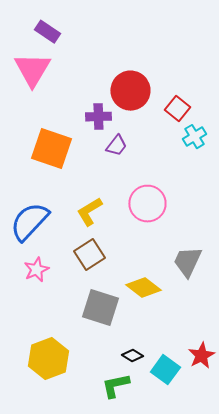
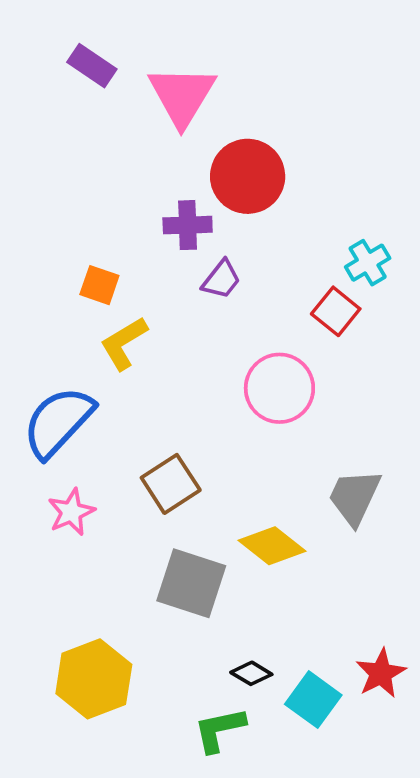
pink triangle: (32, 70) -> (182, 96), moved
red square: (177, 109) -> (336, 311), moved
orange square: (51, 149) -> (99, 285), size x0.5
yellow L-shape: (89, 212) -> (124, 343), moved

